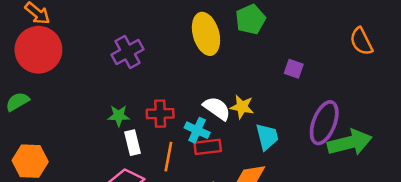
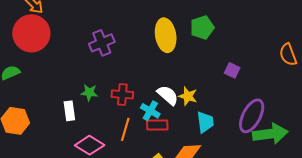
white rectangle: (133, 143) -> (69, 111), moved

